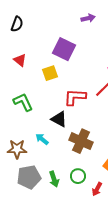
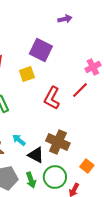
red L-shape: (75, 97) -> (52, 98), turned -65
black triangle: (59, 119) -> (36, 155), moved
green circle: (78, 176) -> (55, 177), size x1.5

